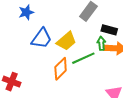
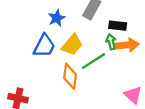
blue star: (26, 12) -> (57, 18), moved
orange diamond: (61, 69) -> (70, 76), turned -30

